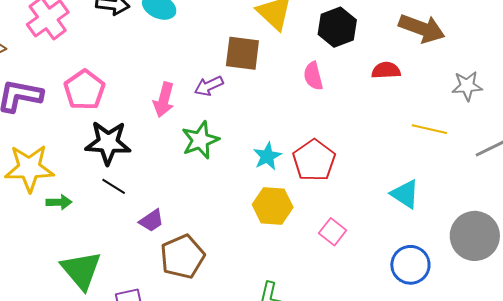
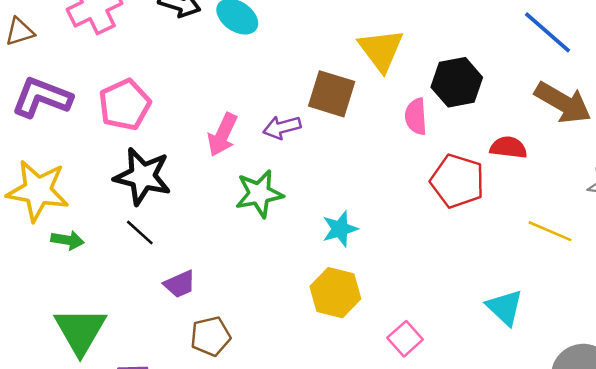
pink semicircle: (313, 76) -> (416, 116), moved
red pentagon: (314, 160) -> (457, 181), moved, turned -30
brown pentagon: (182, 257) -> (211, 336), size x0.7

